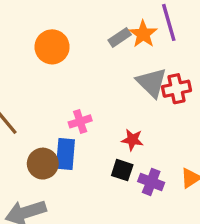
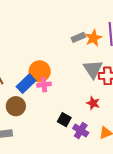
orange circle: (52, 47) -> (40, 71), moved
red star: (132, 140) -> (93, 103), moved
blue rectangle: (65, 154) -> (26, 84), moved, turned 30

